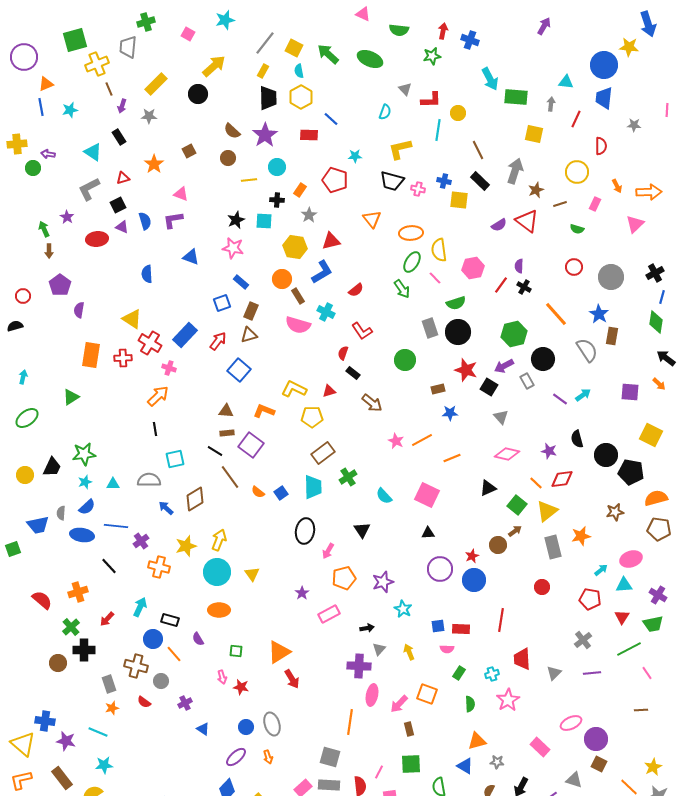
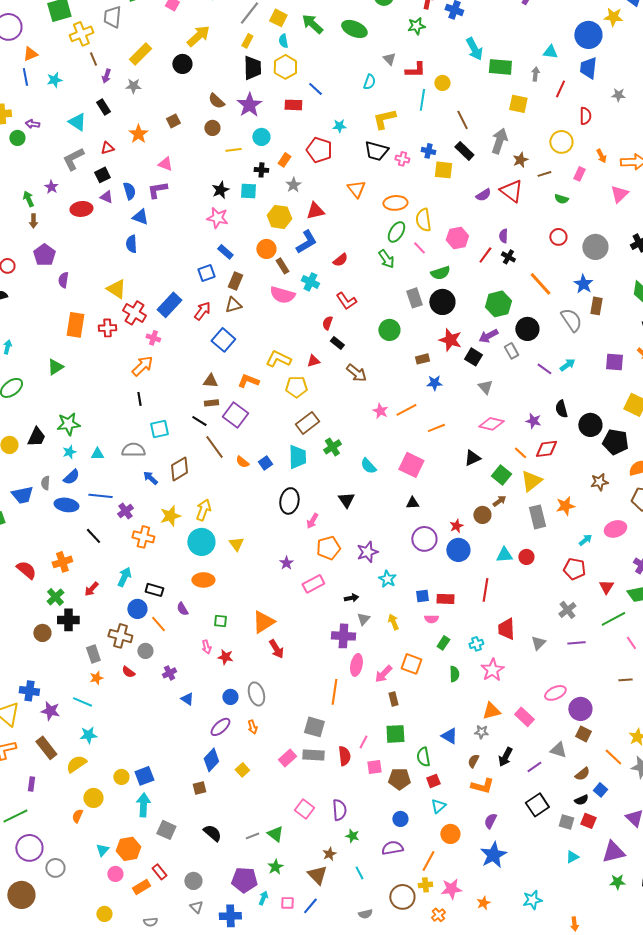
blue triangle: (191, 257) -> (140, 217), moved
cyan triangle: (624, 585) -> (504, 555), moved
orange triangle: (477, 741) -> (491, 711), moved

